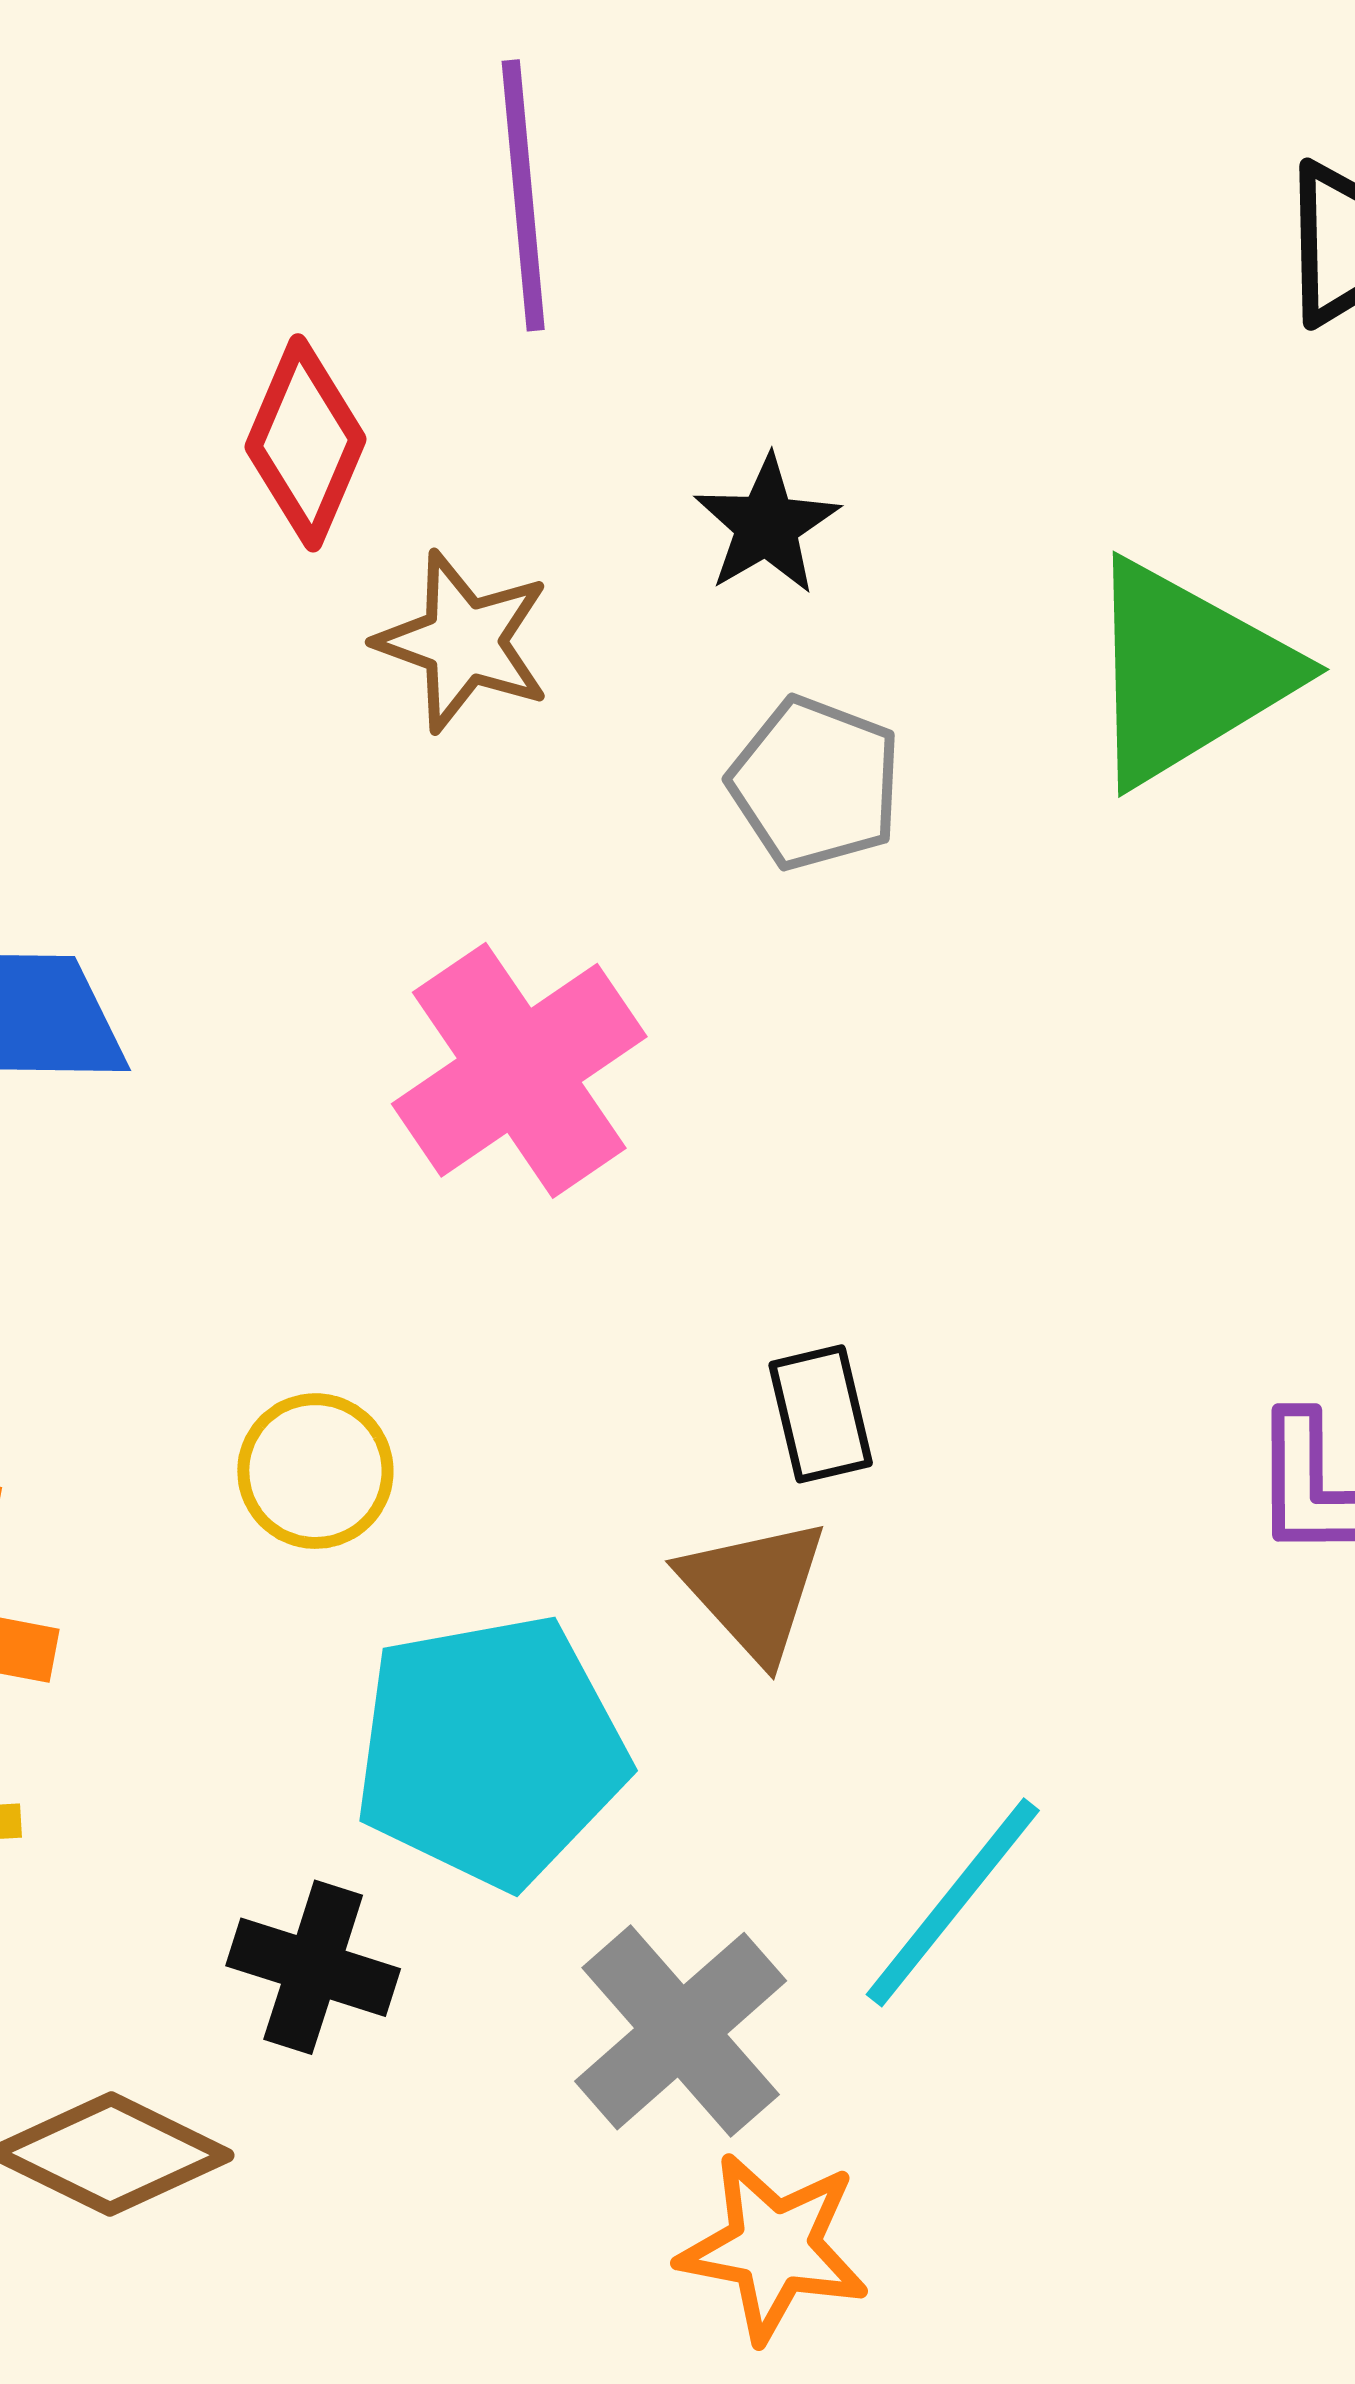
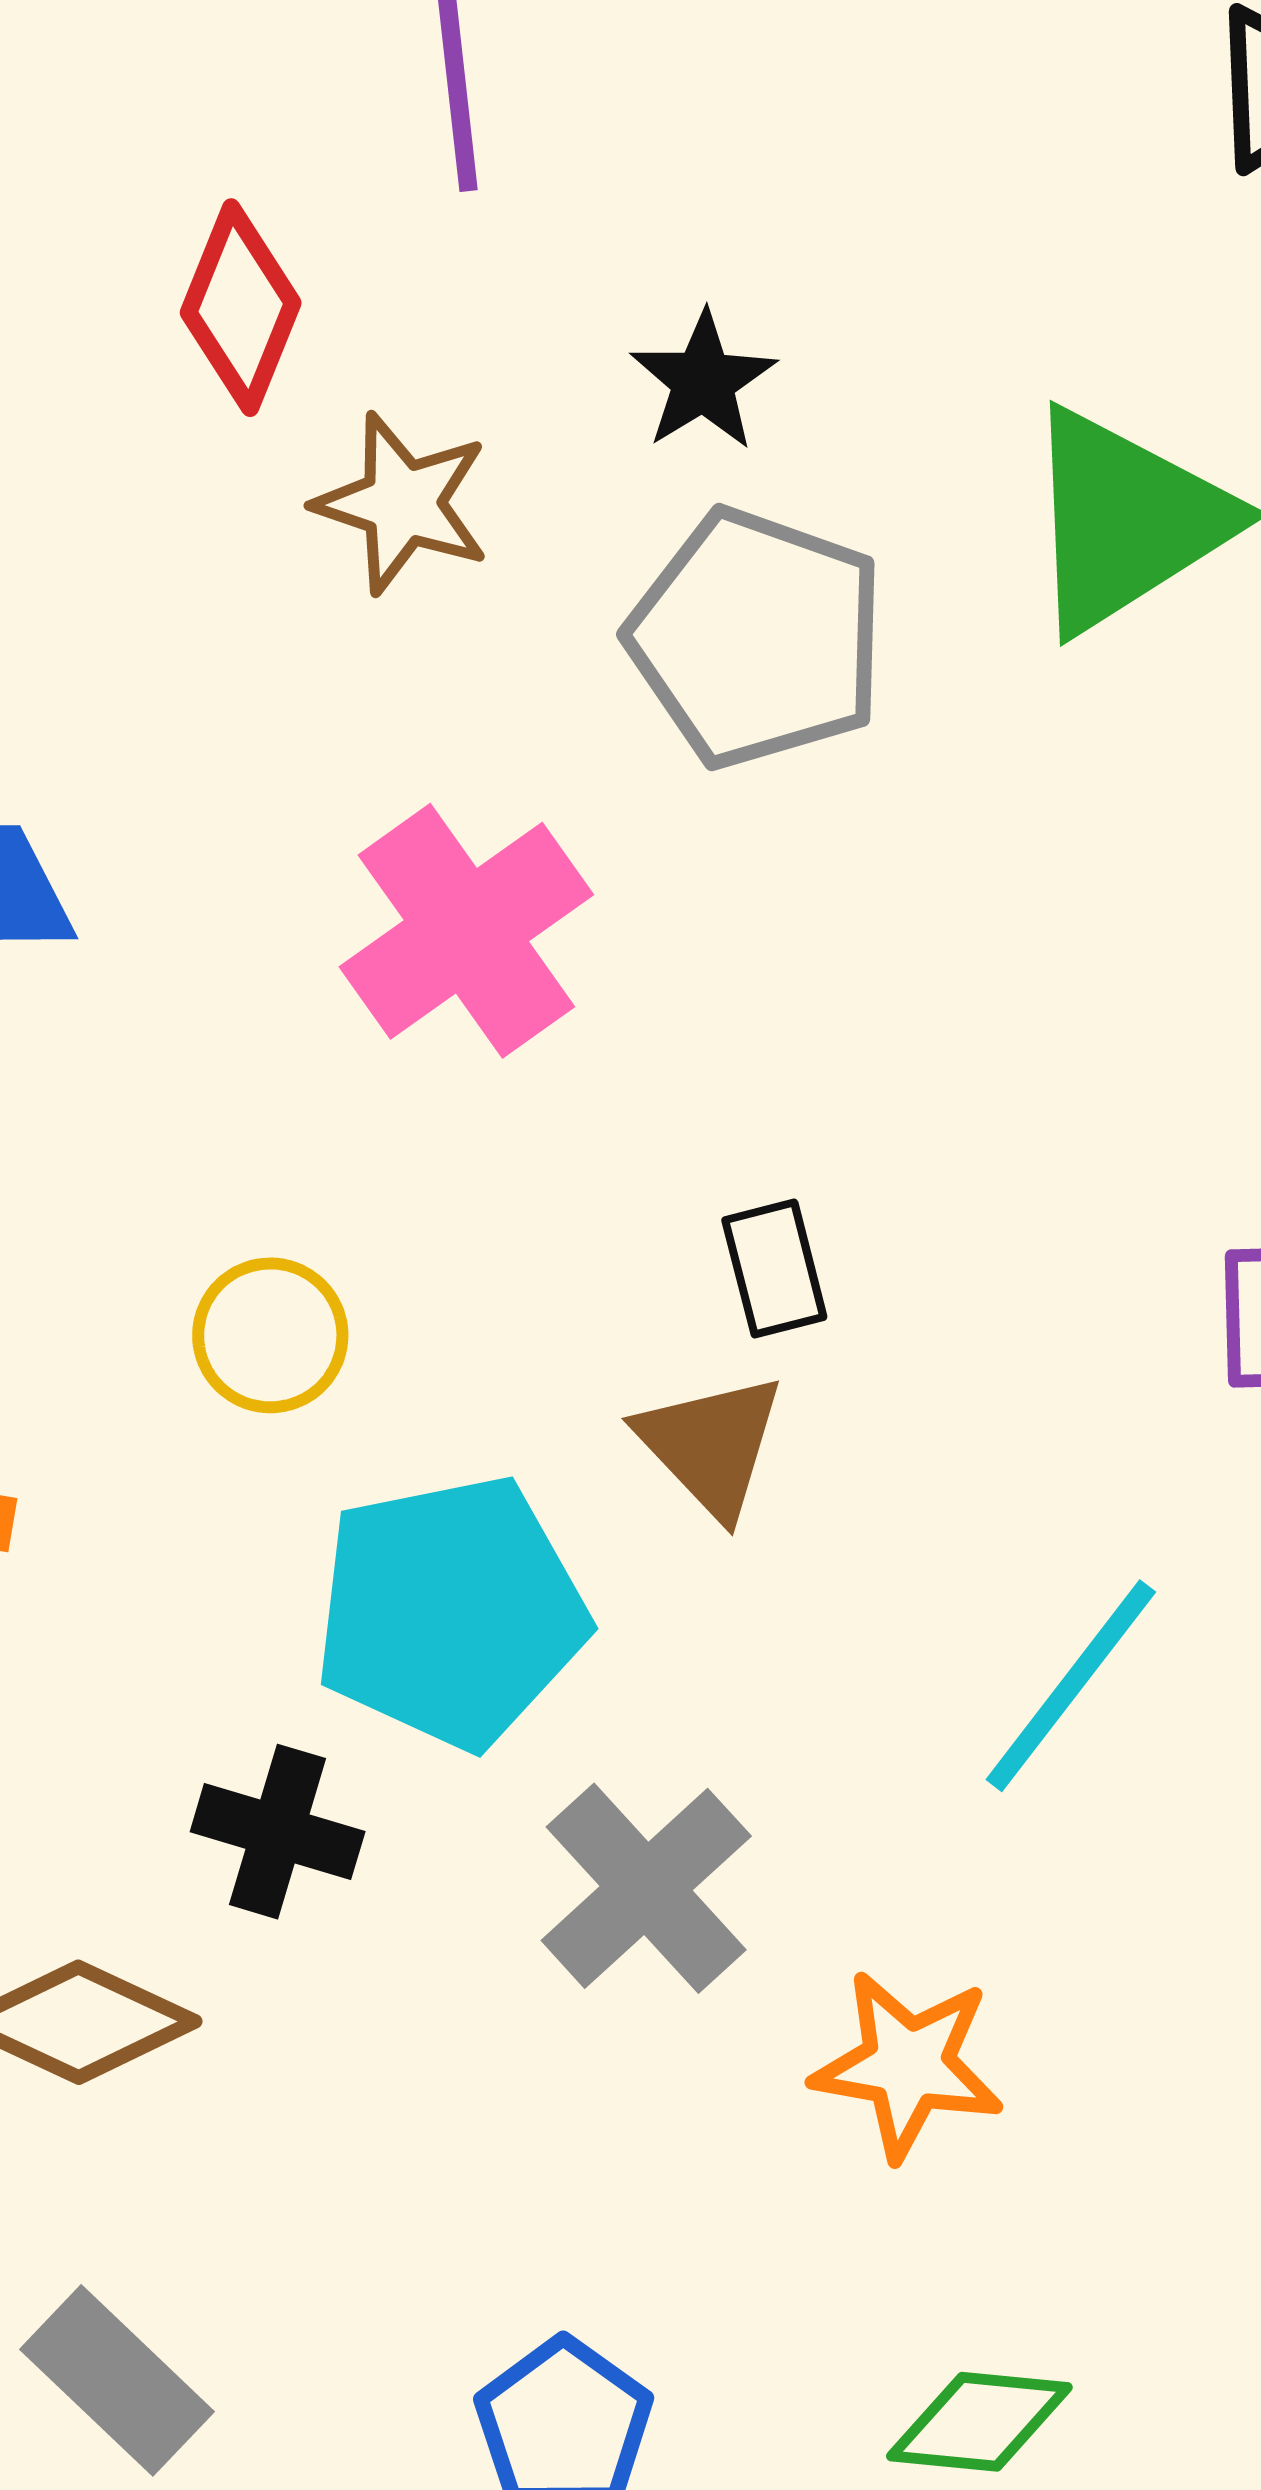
gray pentagon: (815, 783) -> (757, 638), size x1.5
cyan line: (953, 1902) -> (1071, 1686), moved
orange star: (774, 2247) -> (908, 2065), moved

